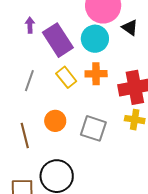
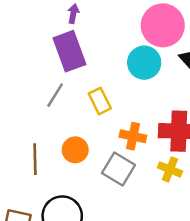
purple arrow: (30, 25) -> (73, 14), moved
purple rectangle: (58, 40) -> (69, 51), moved
orange cross: (96, 74) -> (133, 136), moved

